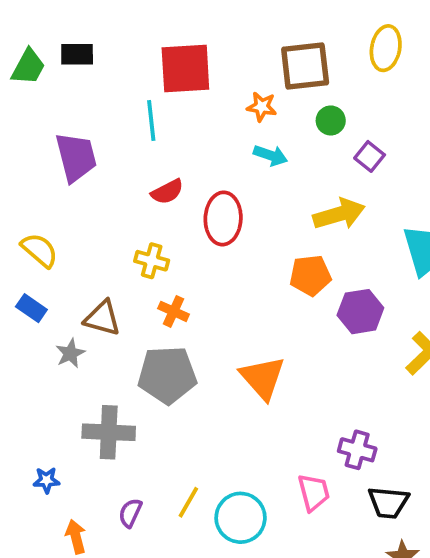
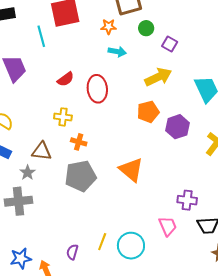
cyan line: (151, 120) -> (41, 36), moved
gray cross: (109, 432) -> (19, 201), moved
blue star: (46, 480) -> (21, 258), moved, size x1.5

